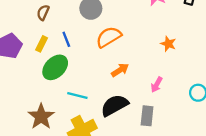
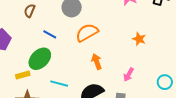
blue line: (66, 39) -> (50, 34), turned -40
yellow rectangle: (42, 44) -> (23, 75), moved, turned 48
orange arrow: (120, 70) -> (97, 62), turned -77

